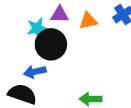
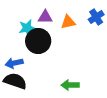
blue arrow: (35, 72) -> (14, 63), moved

